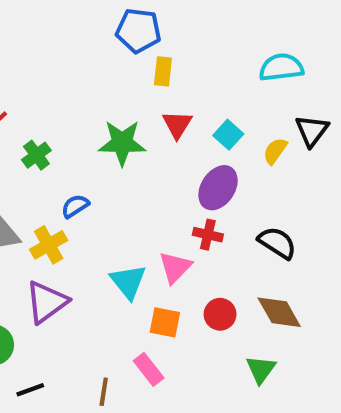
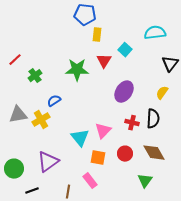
cyan square: (228, 135) -> (125, 50), moved
yellow semicircle: (275, 151) -> (162, 93), moved
red cross: (208, 235) -> (132, 123), moved
black semicircle: (277, 243) -> (153, 119), turned 60
purple triangle: (47, 302) -> (48, 162), moved

